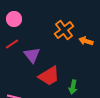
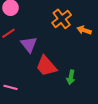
red trapezoid: (49, 76) -> (46, 66), turned 80

